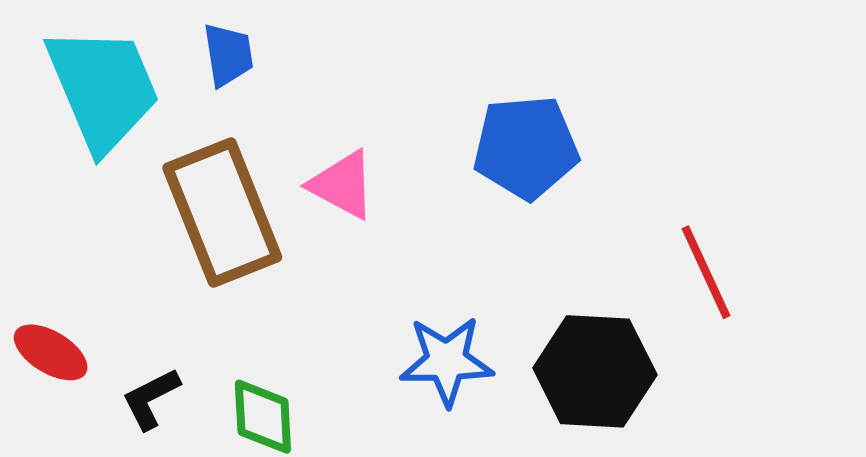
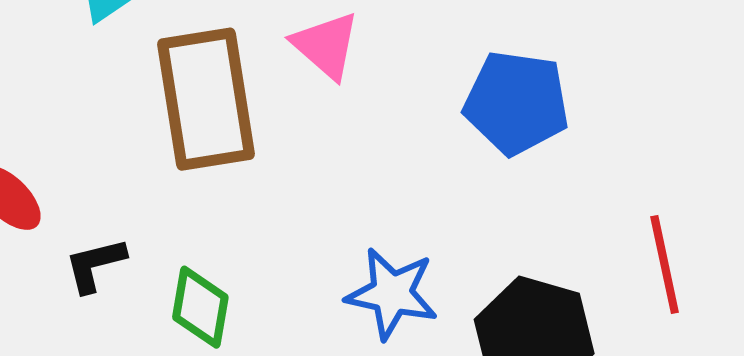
pink triangle: (342, 185) -> (326, 45), moved

